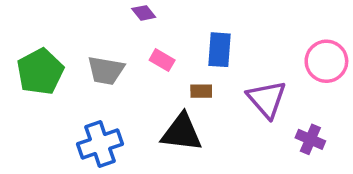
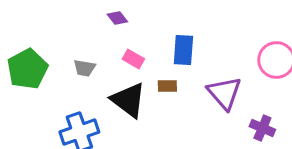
gray trapezoid: (106, 70) -> (84, 68), size x0.7
black triangle: (182, 133) -> (128, 100), moved, turned 30

